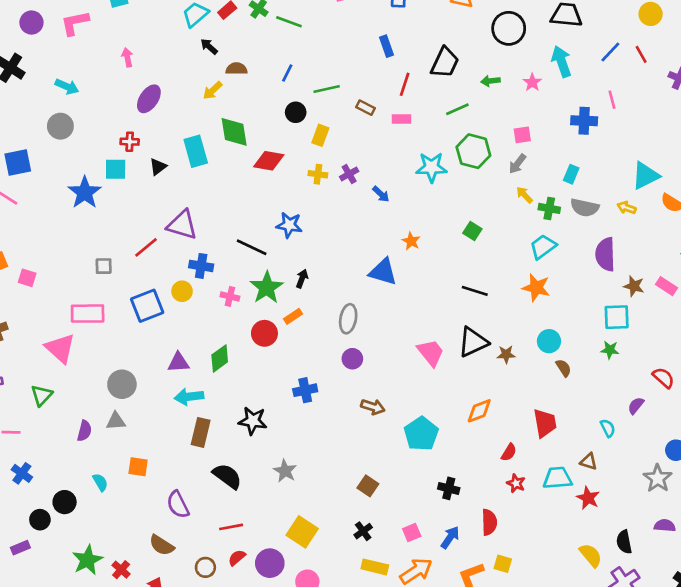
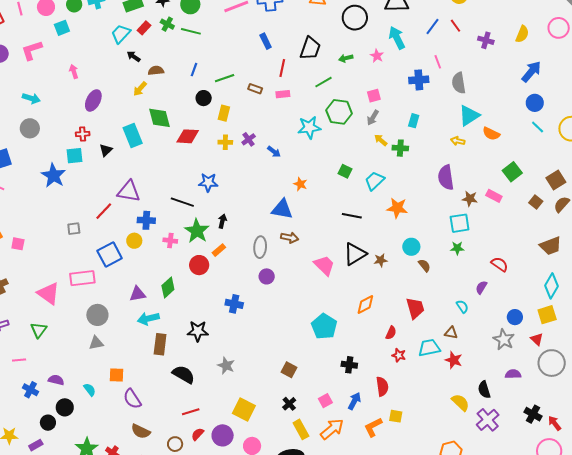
gray semicircle: (585, 208) -> (459, 83), moved, turned 75
cyan trapezoid: (543, 247) -> (375, 181), moved
pink rectangle: (88, 314) -> (82, 278), moved
blue cross: (305, 390) -> (234, 304), turned 30
brown arrow: (373, 407) -> (290, 238), moved
purple semicircle: (84, 431) -> (56, 380), moved, turned -84
purple semicircle: (178, 505) -> (132, 399), moved
yellow rectangle: (375, 567) -> (301, 429), turned 54

